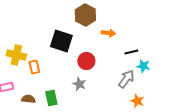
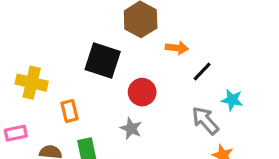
black line: (131, 52) -> (202, 72), moved, turned -32
orange rectangle: (34, 67) -> (69, 111), moved
gray arrow: (126, 79) -> (205, 120), turned -78

